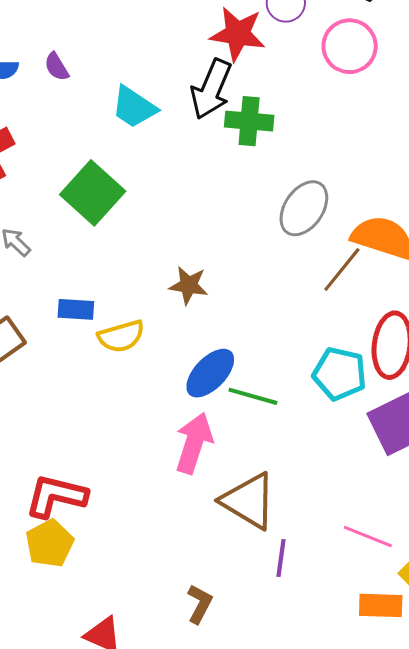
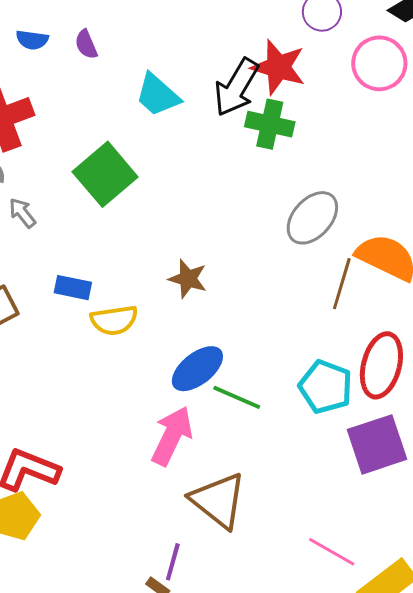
red star: (238, 34) -> (278, 67), moved
brown line: (342, 270) -> (342, 284), turned -30
purple line: (281, 558) -> (173, 562), moved

